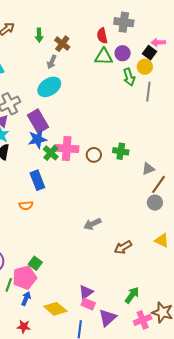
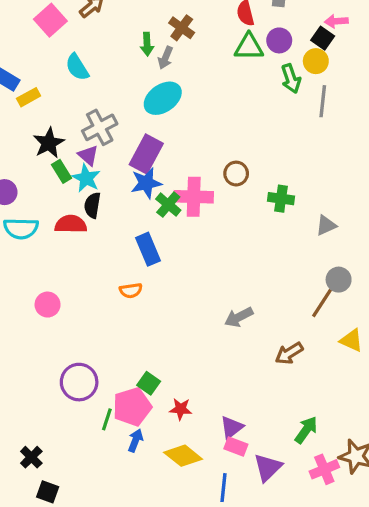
green arrow: (39, 35) -> (147, 44), moved
purple rectangle: (38, 121) -> (146, 154), turned 60
brown circle: (94, 155) -> (236, 174), moved
brown line: (159, 184) -> (322, 303), moved
red star: (24, 327) -> (181, 409), moved

